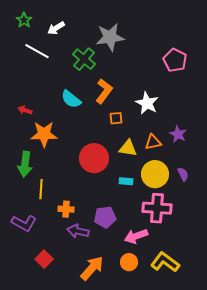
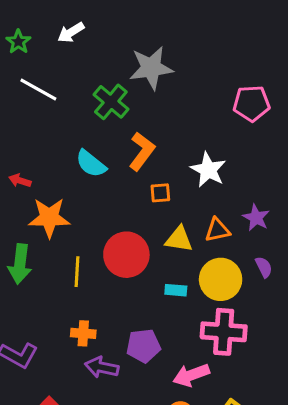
white arrow: (56, 28) -> (71, 32), moved
pink pentagon: (175, 60) -> (251, 103), turned -30
purple semicircle: (183, 174) -> (264, 267), moved
yellow line: (41, 189) -> (77, 272), moved

